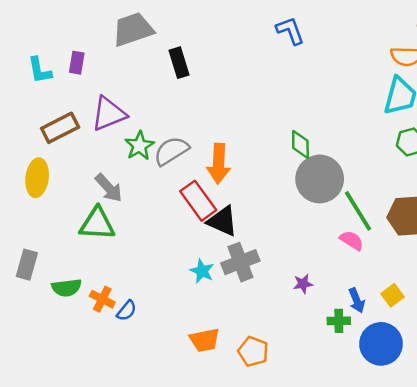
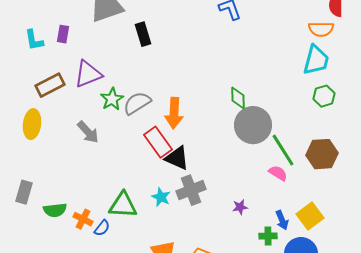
green triangle: (97, 224) -> (123, 205), moved
yellow square: (393, 295) -> (310, 216), size x1.5

